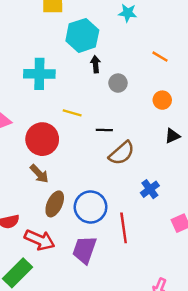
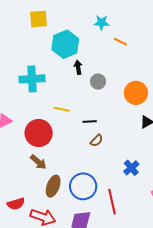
orange line: (160, 57) -> (120, 42), moved
orange circle: (162, 100) -> (136, 93), size x1.5
brown semicircle: (122, 153) -> (96, 141), moved, size x0.6

